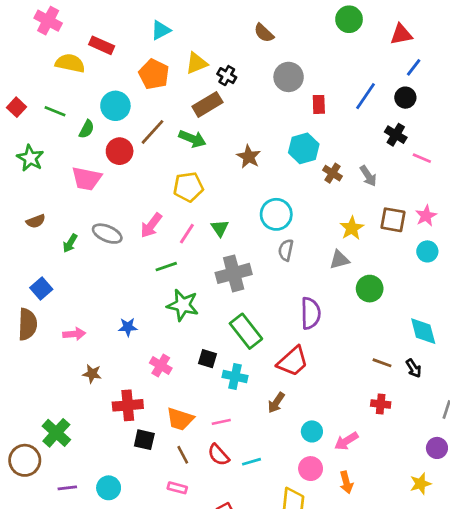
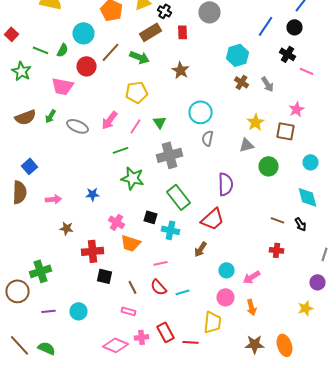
red rectangle: (319, 104) -> (182, 32), moved
green line: (55, 111) -> (40, 50), moved
cyan hexagon: (304, 148) -> (238, 55), moved
pink star: (426, 216) -> (296, 109), moved
brown square: (393, 220) -> (286, 131), moved
brown semicircle: (36, 221) -> (26, 117), size x1.5
green arrow: (70, 243) -> (50, 116), moved
cyan circle: (427, 251) -> (310, 162), moved
orange trapezoid: (180, 419) -> (130, 243), moved
green cross: (56, 433) -> (40, 271), turned 30

